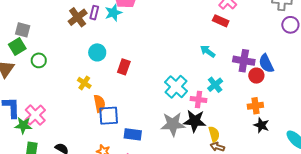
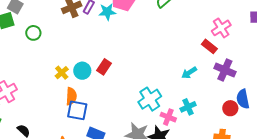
cyan arrow: (208, 51) -> (189, 73), turned -84
cyan circle: (97, 52) -> (82, 71), moved
green circle: (39, 60) -> (33, 33), moved
purple cross: (244, 61) -> (225, 70), moved

